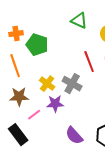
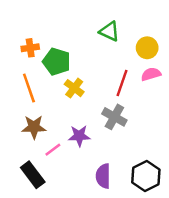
red line: (89, 62) -> (122, 83), turned 40
yellow cross: (47, 84) -> (74, 88), moved
gray cross: (72, 84) -> (114, 117), moved
purple semicircle: (74, 136) -> (103, 176), turned 42

